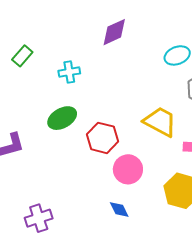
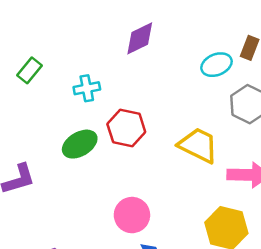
red hexagon: (102, 138) -> (126, 128), moved
pink circle: (128, 169) -> (132, 215), moved

